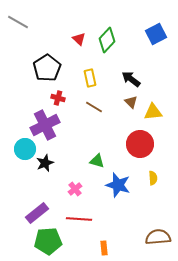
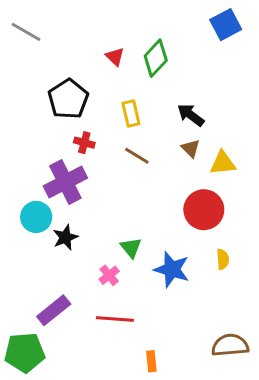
blue square: (156, 34) -> (226, 25), moved
green triangle: (97, 161) -> (131, 248), moved, turned 35
green pentagon: (48, 241) -> (25, 353), moved

